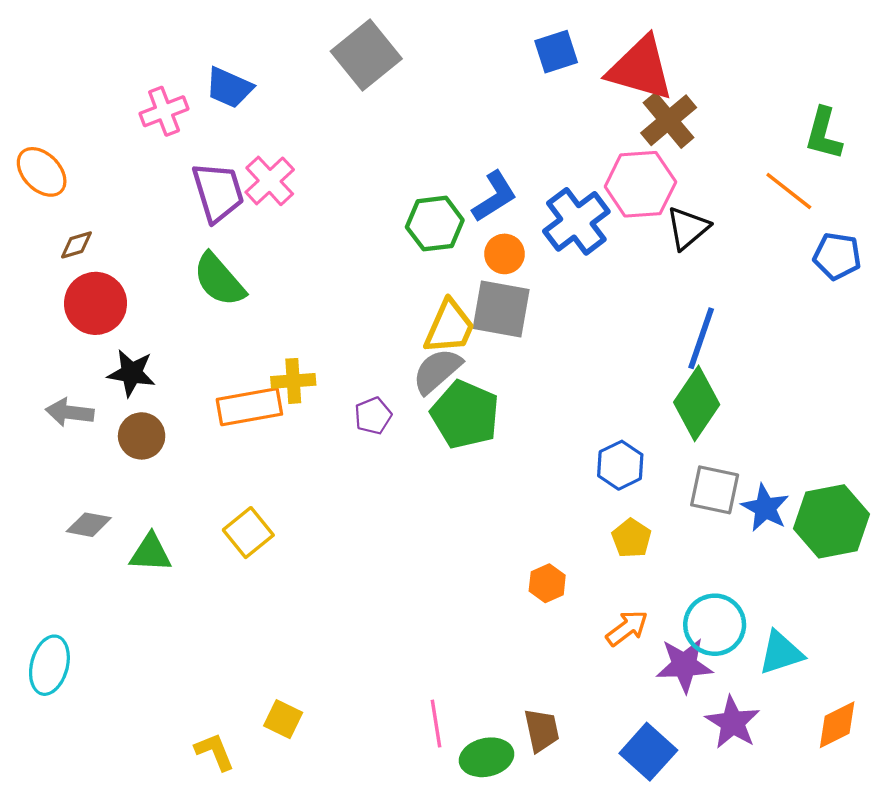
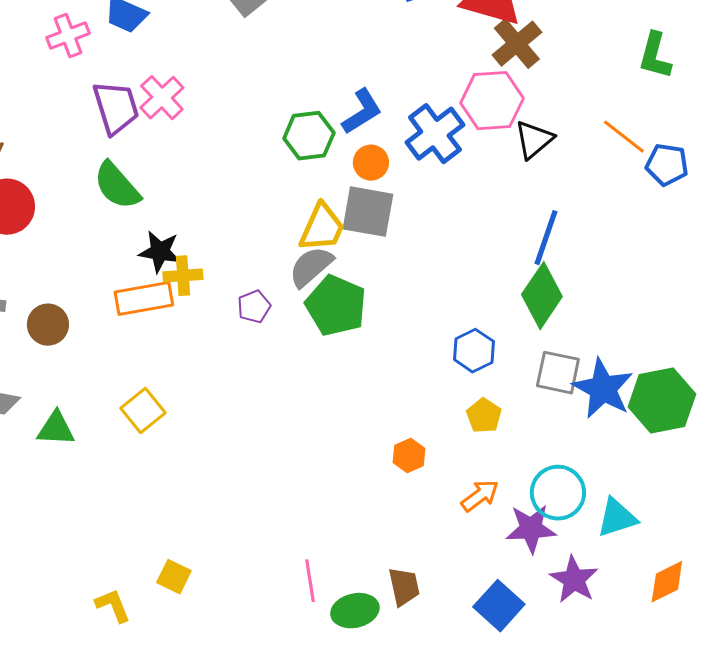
orange line: (789, 191) -> (624, 137), moved
black star: (131, 373) -> (160, 252), moved
blue star: (765, 508) -> (603, 389), size x1.4

